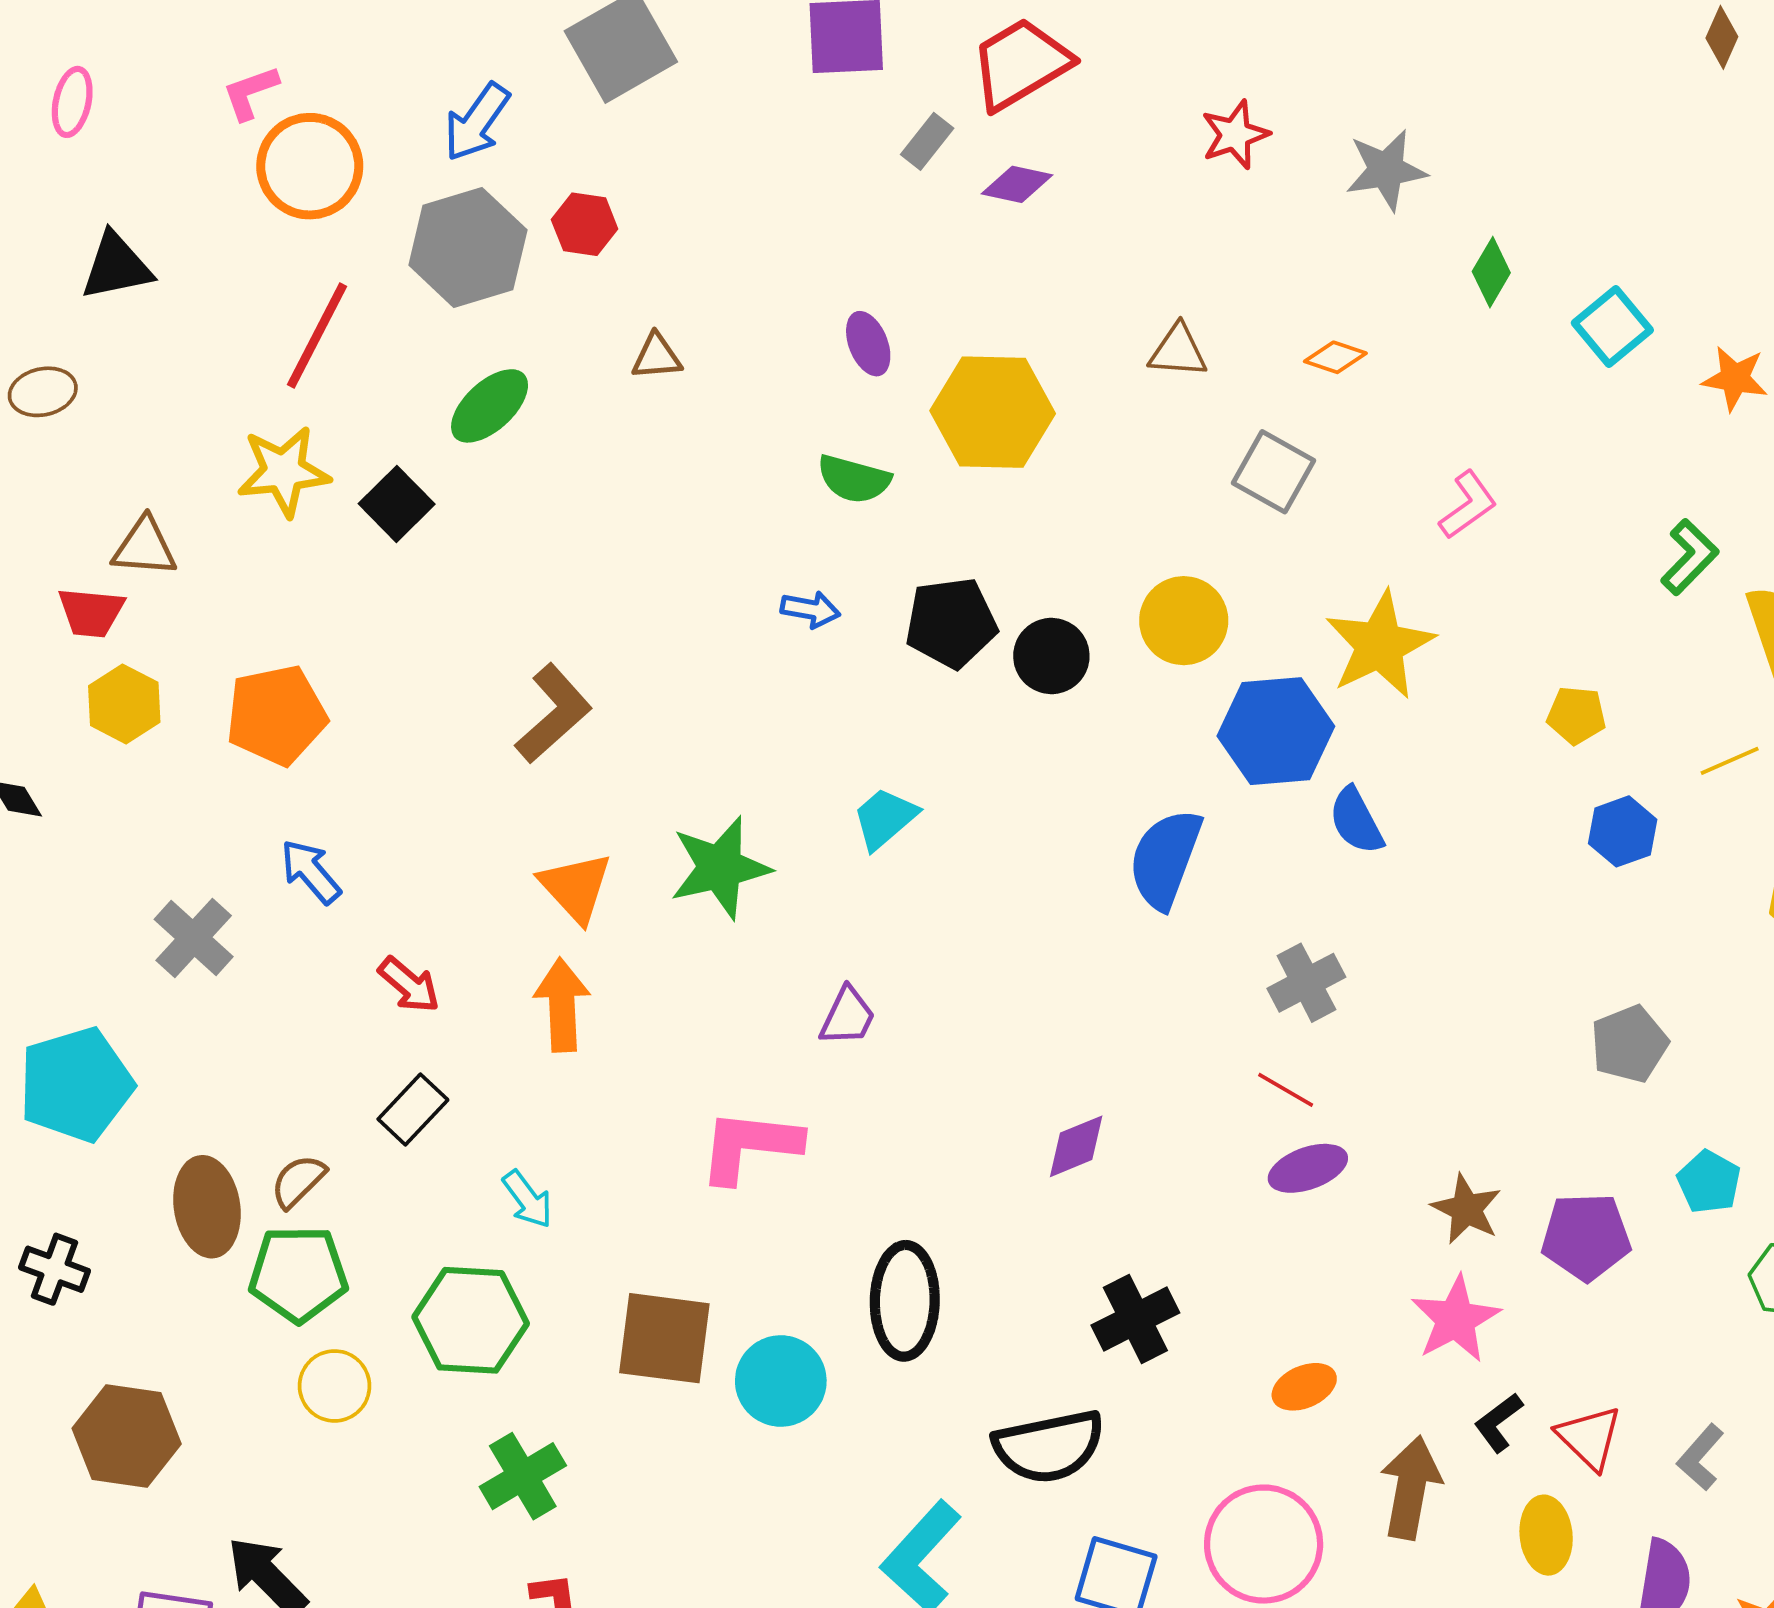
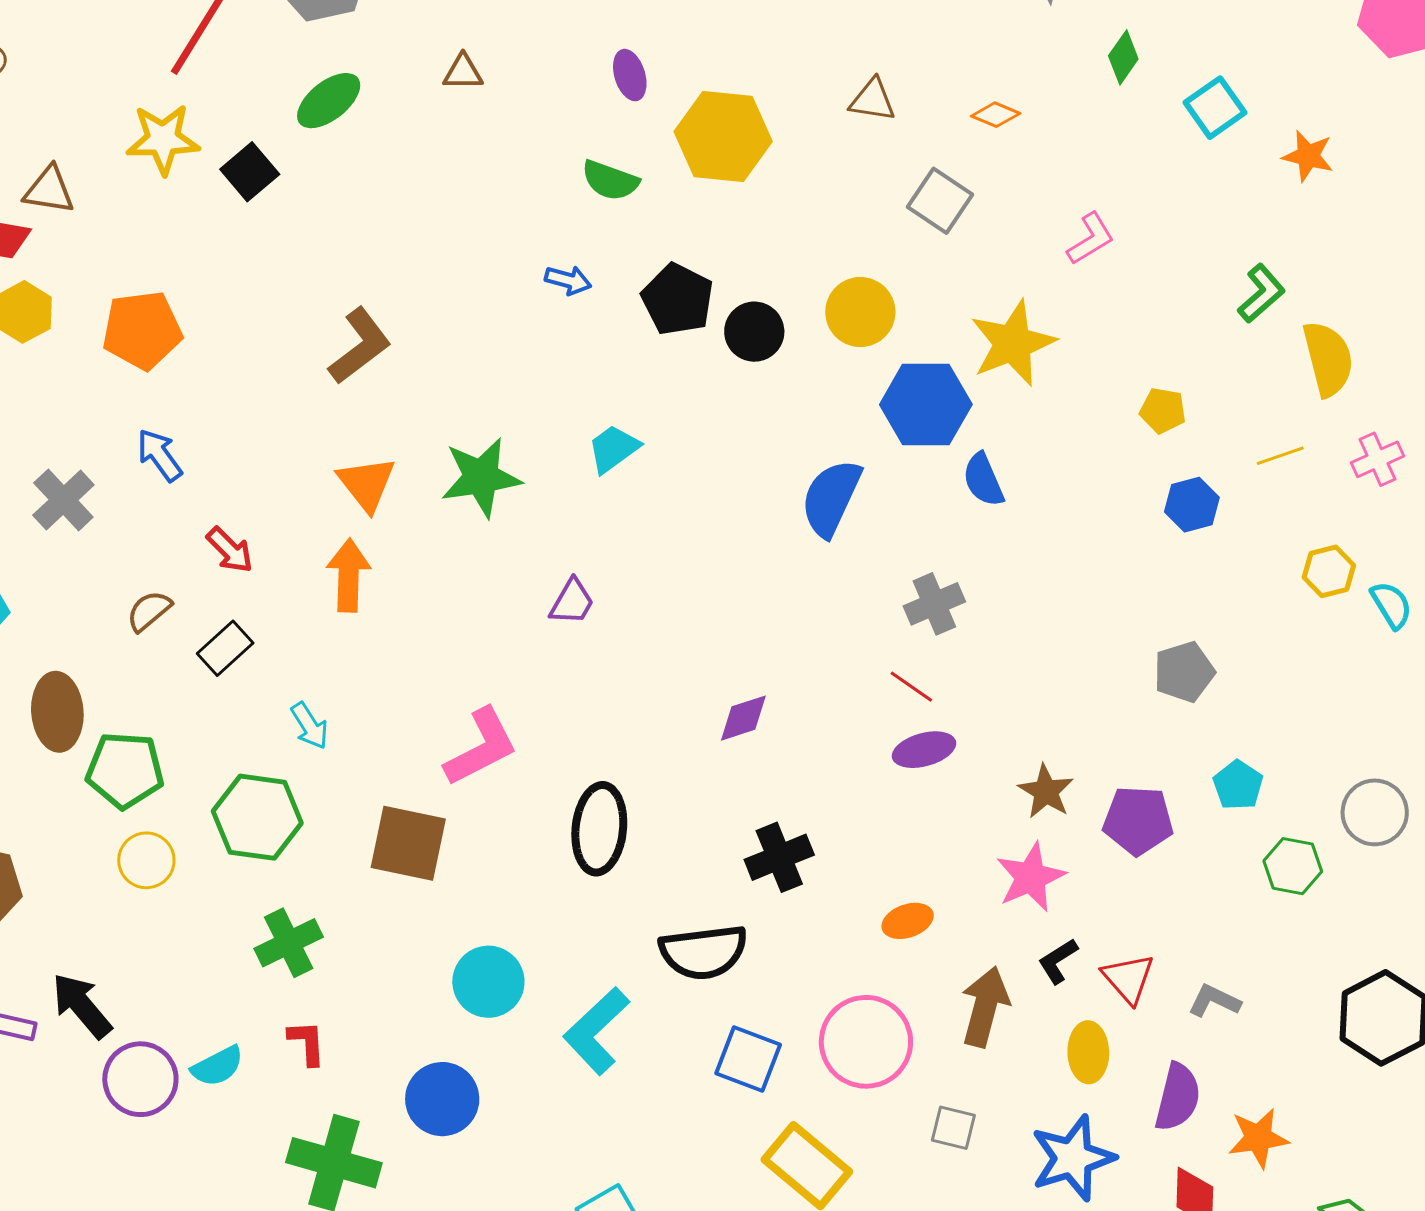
black pentagon: (951, 623) -> (678, 299), turned 30
pink L-shape: (750, 1146) -> (481, 747), moved, turned 142
brown semicircle: (298, 1181) -> (149, 611), moved
cyan circle: (781, 1381) -> (488, 982), moved
gray L-shape: (1700, 1457) -> (1214, 1001), turned 70

